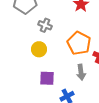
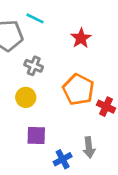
gray arrow: (81, 72) -> (89, 147), moved

